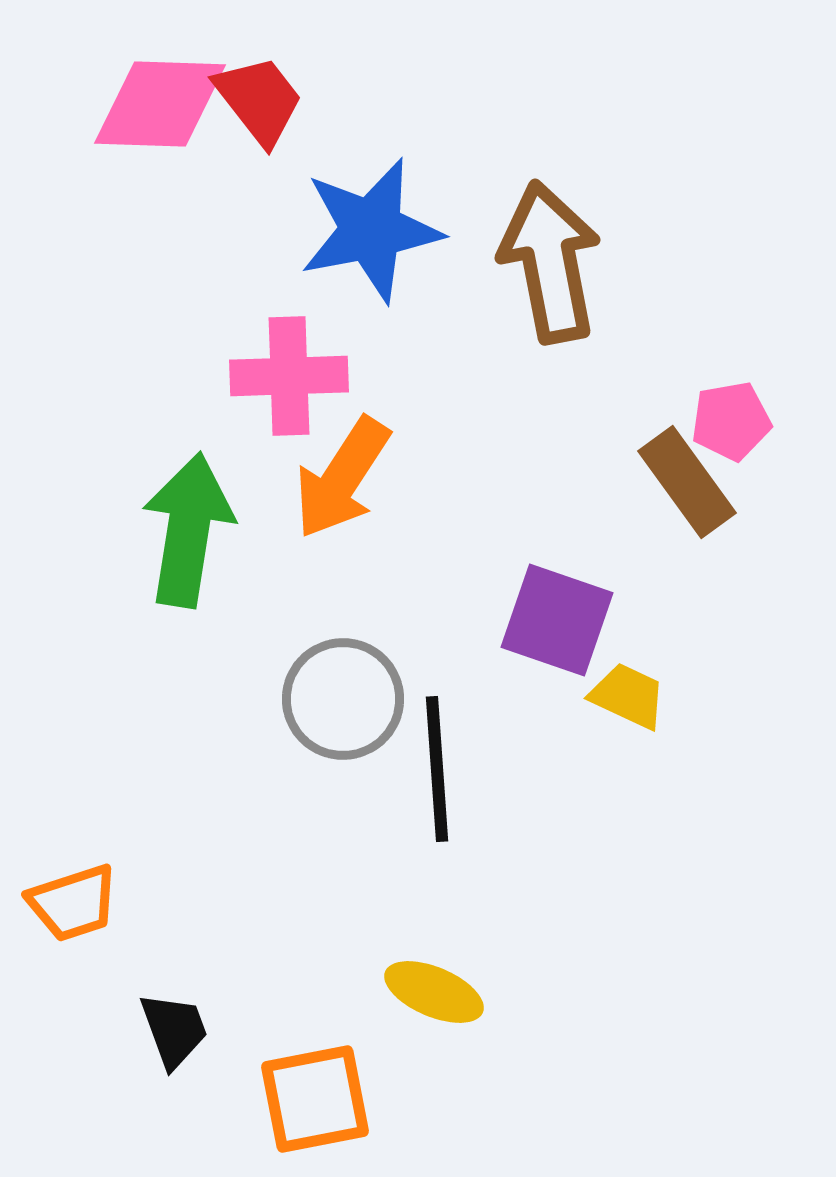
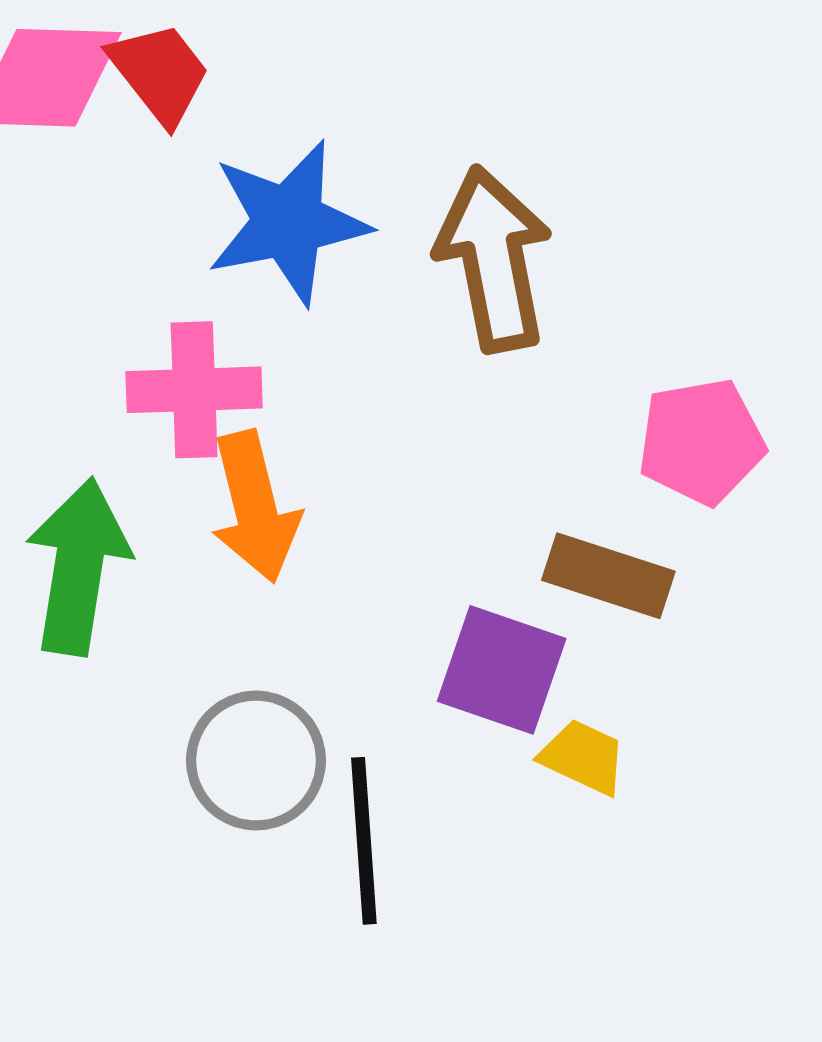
pink pentagon: (731, 421) -> (701, 441), size x1.4
orange arrow: (342, 478) -> (255, 507), turned -47
brown rectangle: (687, 482) -> (608, 576), moved, turned -36

